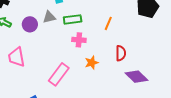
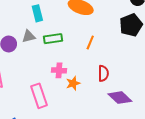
pink cross: (79, 40) -> (59, 70), moved
pink rectangle: (59, 74) -> (39, 96), turned -55

